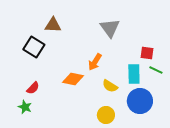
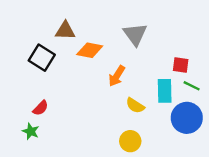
orange diamond: (73, 79) -> (90, 50), moved
blue circle: (140, 101) -> (187, 118), moved

